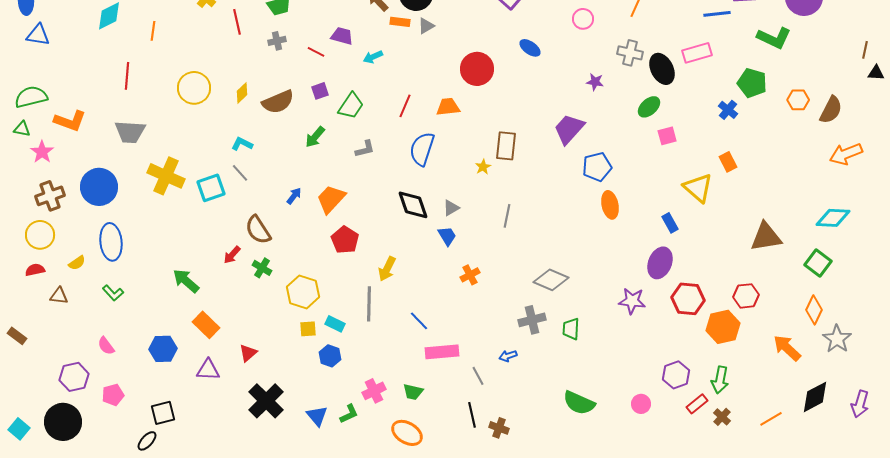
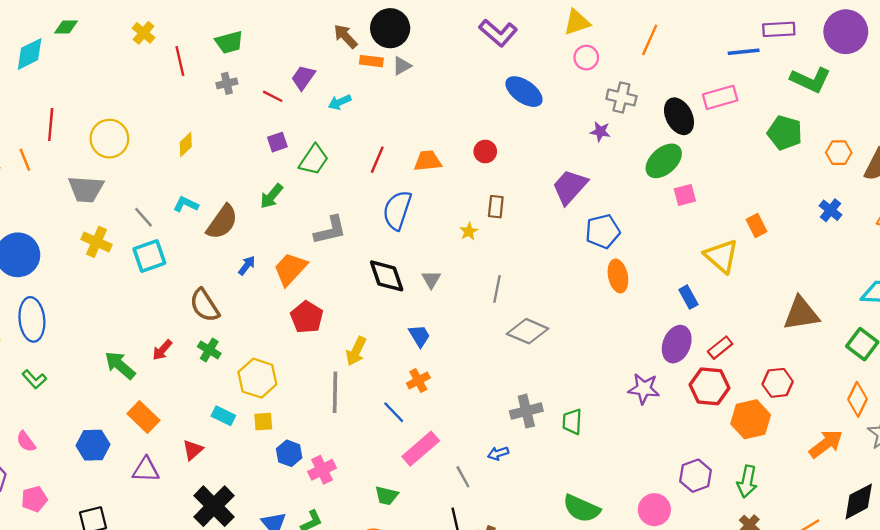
orange line: (153, 31) -> (25, 160), moved, turned -30
purple trapezoid: (342, 36) -> (303, 78), turned -70
blue ellipse: (530, 48) -> (524, 92), size x1.5
gray cross: (630, 53) -> (621, 97), moved
red circle: (477, 69) -> (485, 151), moved, size x0.6
yellow circle: (194, 88) -> (109, 139), moved
brown semicircle: (278, 102) -> (222, 222), moved, turned -32
green ellipse: (649, 107) -> (664, 161), size x1.4
blue cross: (728, 110) -> (831, 210), moved
gray trapezoid: (130, 132) -> (86, 189), moved
brown rectangle: (506, 146) -> (496, 207), size x0.7
gray L-shape: (365, 149) -> (330, 230), moved, size x1.4
gray line: (240, 173) -> (143, 217), moved
yellow cross: (166, 176) -> (97, 242), size x0.7
gray triangle: (451, 208) -> (431, 280), turned -30
blue trapezoid: (447, 236) -> (419, 336), moved
red arrow: (232, 255) -> (162, 350), moved
orange cross: (470, 275) -> (418, 381), moved
gray diamond: (551, 280) -> (528, 331), moved
cyan rectangle: (335, 324) -> (223, 416), moved
orange arrow: (787, 348) -> (826, 444), turned 100
pink rectangle: (442, 352) -> (421, 449), turned -36
pink cross: (374, 391) -> (322, 470), moved
pink circle: (641, 404) -> (654, 510), size x1.4
red rectangle: (697, 404) -> (720, 348), moved

